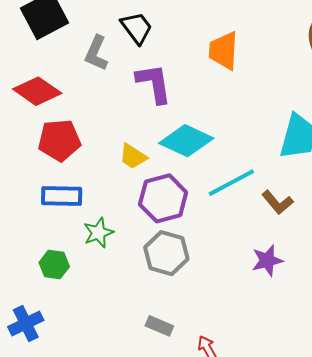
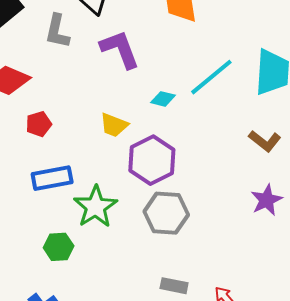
red pentagon: (59, 140) -> (39, 124), size x0.6
cyan diamond: (186, 141) -> (163, 99), size x0.5
cyan line: (231, 183) -> (211, 77), moved
green star: (98, 233) -> (95, 207), size x1.4

